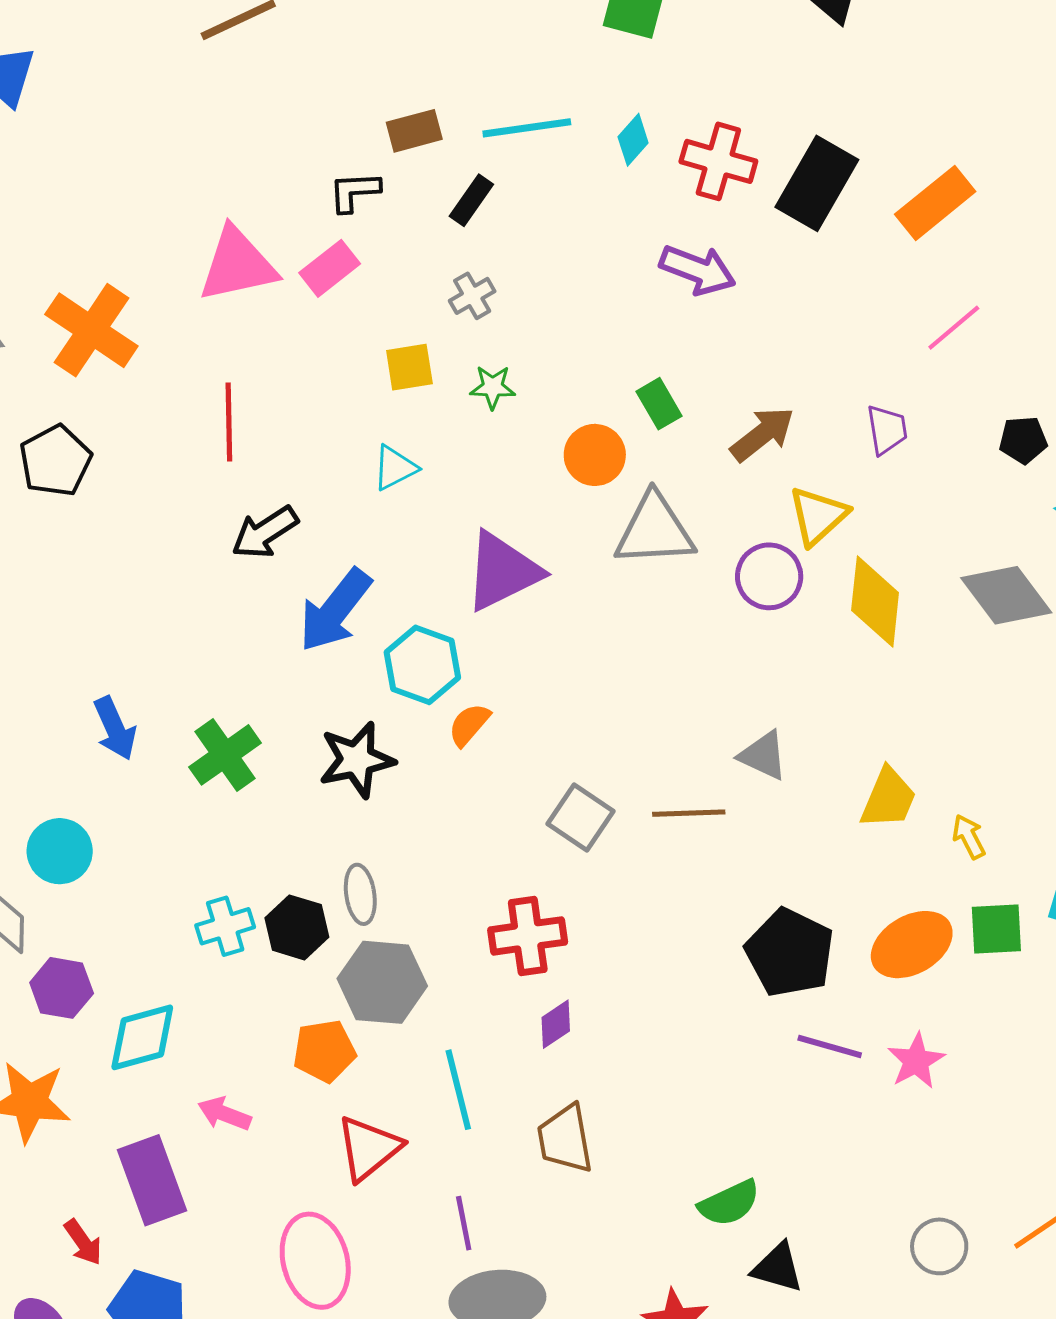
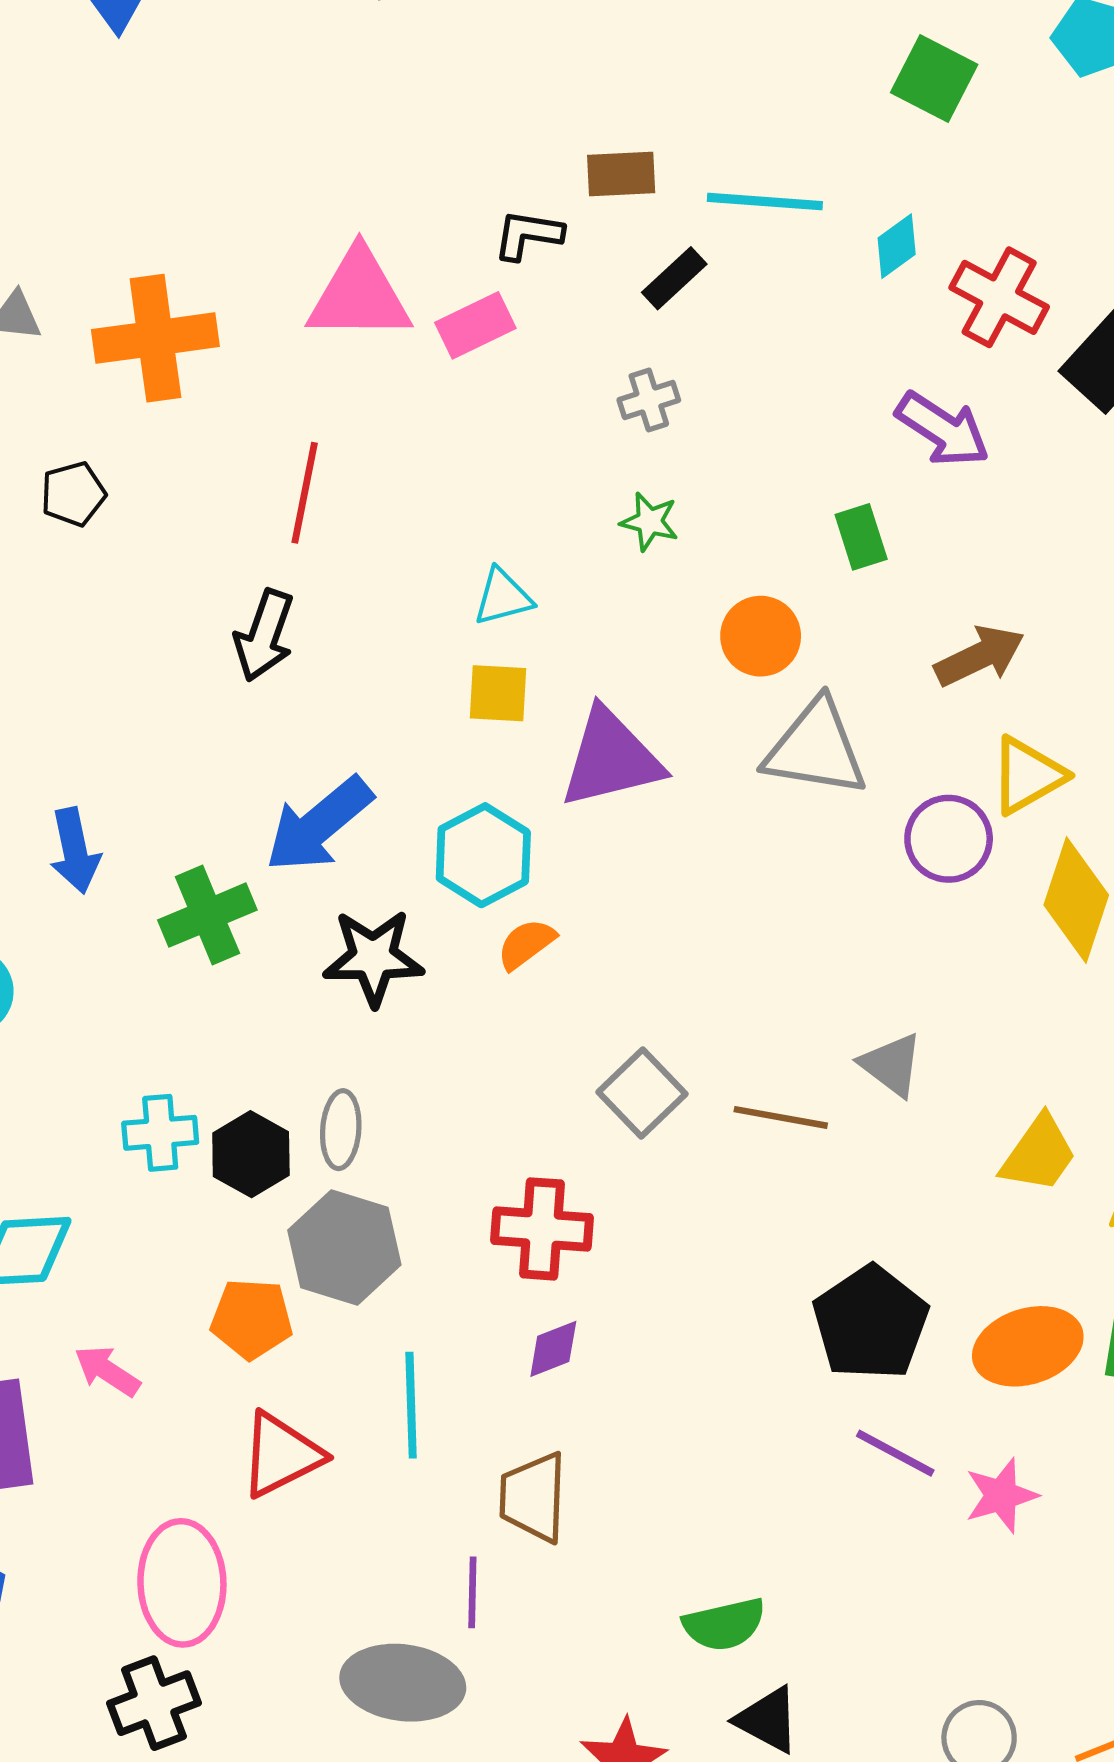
orange cross: (91, 330) -> (155, 338), turned 36
yellow square: (409, 367) -> (498, 693), moved
green rectangle: (659, 404) -> (861, 537), moved
black pentagon: (55, 461) -> (73, 494), size x0.7
black arrow: (265, 532) -> (264, 635), moved, turned -50
blue arrow: (335, 610) -> (319, 825), moved
purple line: (464, 1223) -> (472, 1592), moved

